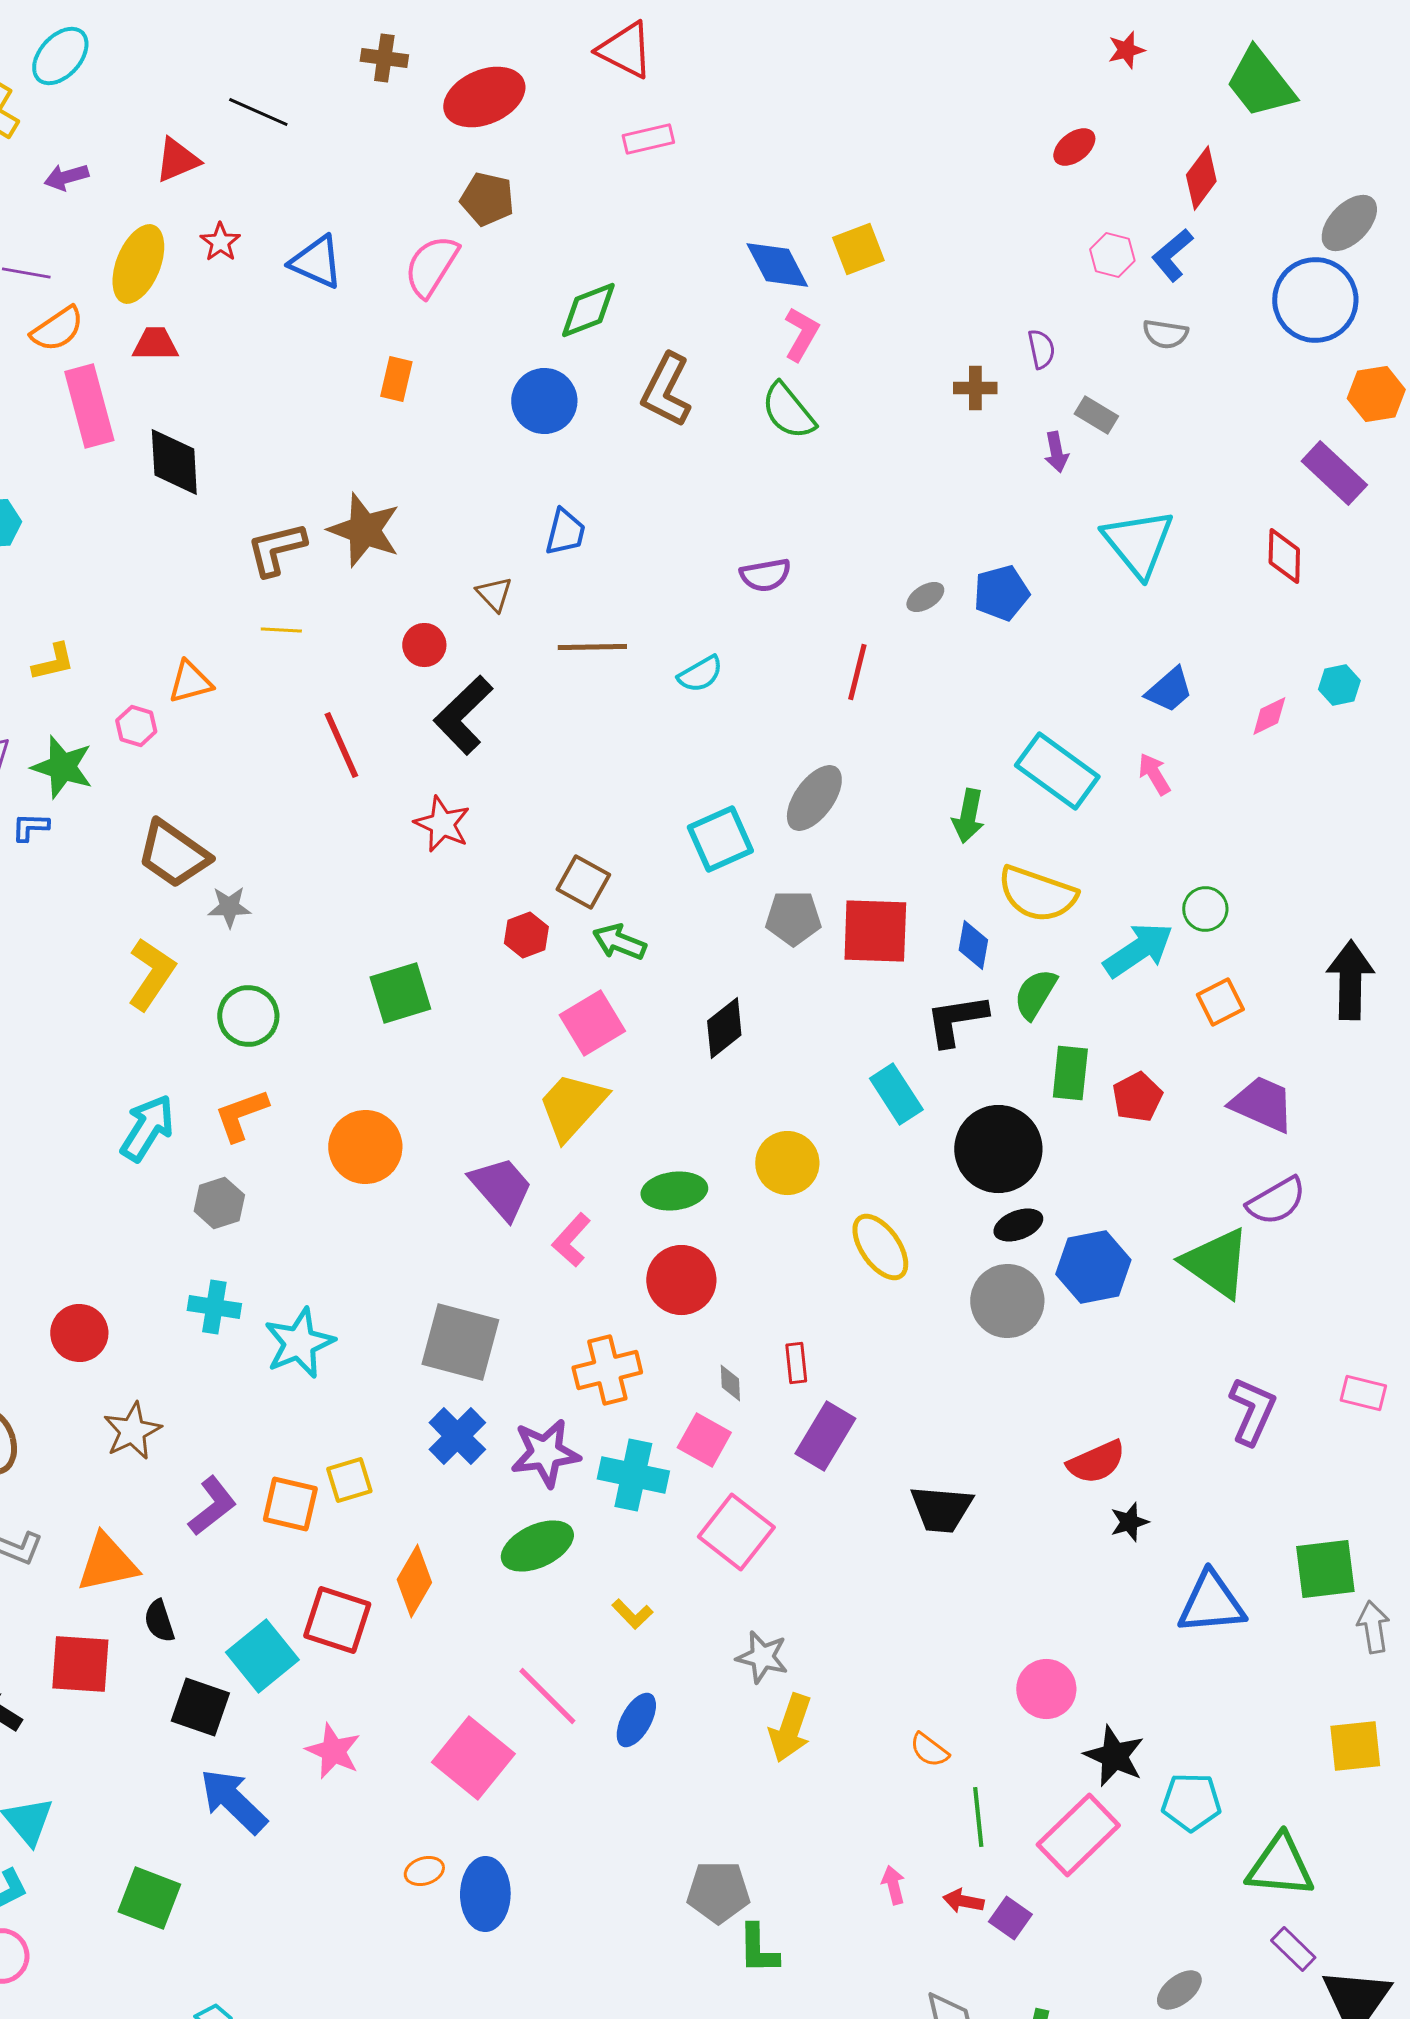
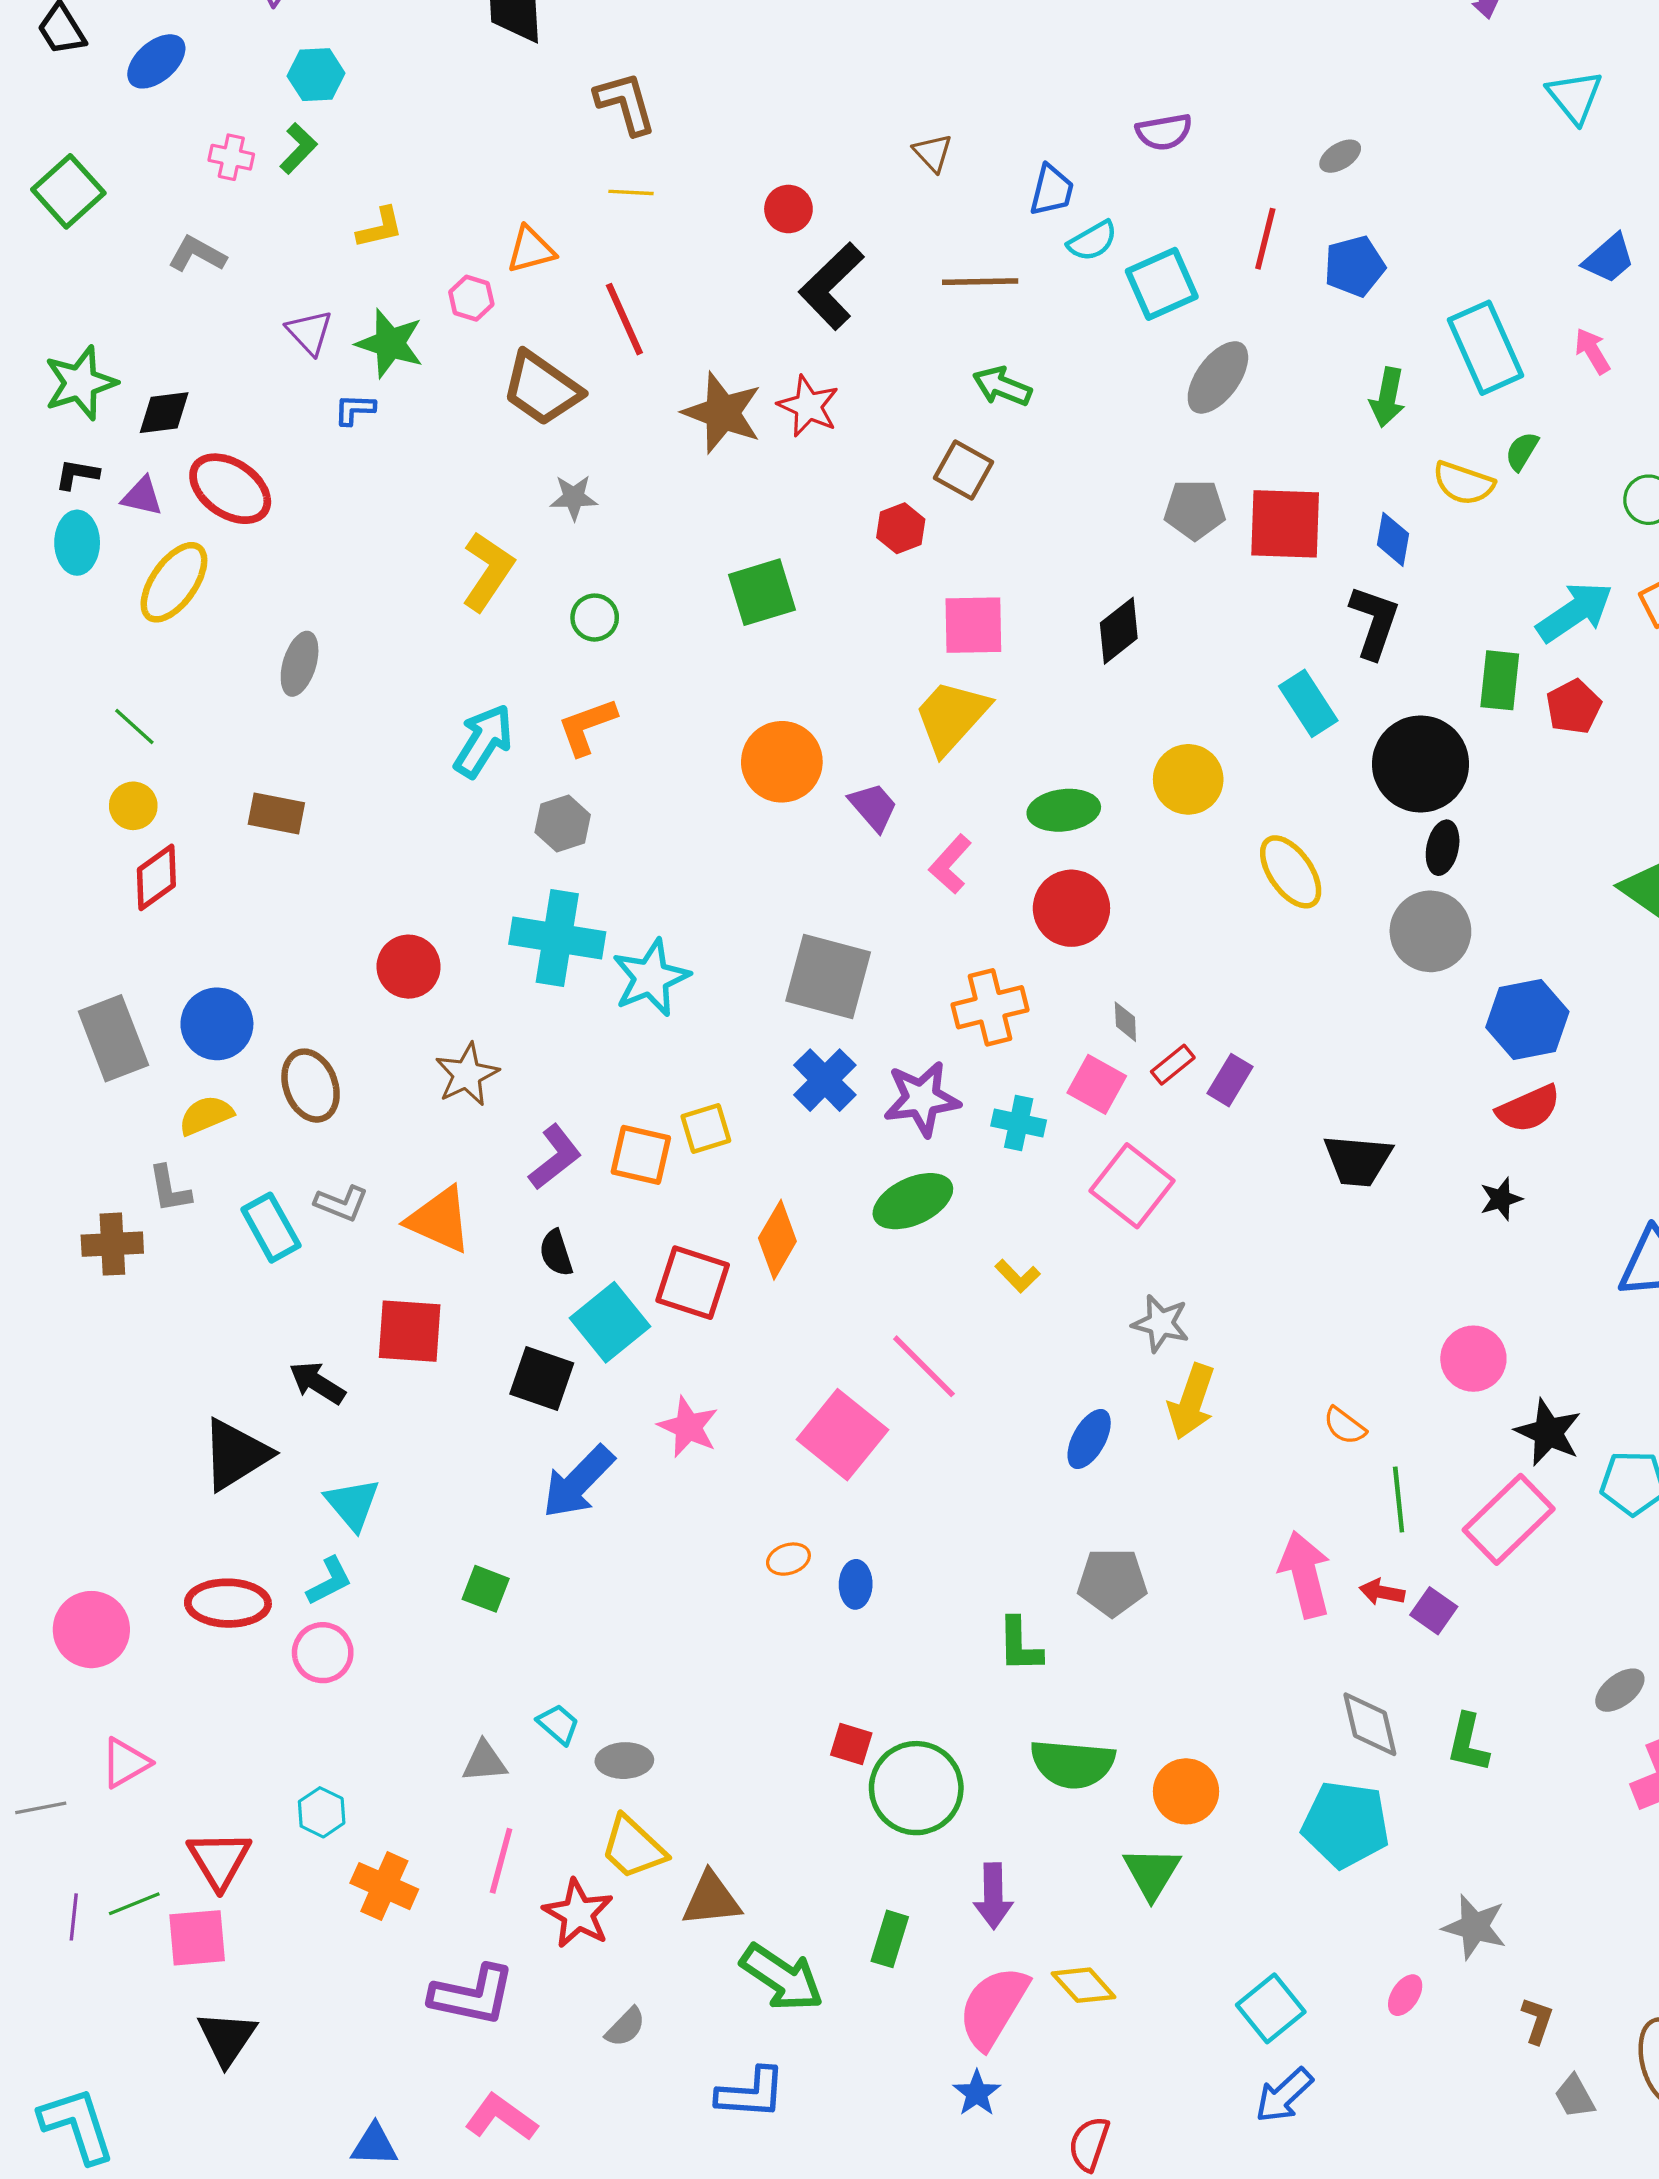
brown star: (364, 530) -> (722, 413), moved
blue trapezoid: (565, 532) -> (1052, 190), moved
cyan triangle: (1138, 543) -> (1575, 97), size x0.7
brown L-shape: (276, 549) -> (625, 103), turned 88
blue pentagon: (1001, 593) -> (1354, 266), moved
brown triangle: (494, 594) -> (933, 153), moved
brown line: (592, 647) -> (980, 282), moved
red line: (341, 745) -> (624, 319), moved
cyan rectangle: (1057, 771) -> (1486, 348), turned 30
cyan square: (720, 839) -> (1162, 284), moved
brown trapezoid: (173, 854) -> (542, 388), moved
yellow semicircle: (1037, 894) -> (1463, 483), size x0.7
green arrow: (619, 942) -> (1002, 386), moved
cyan arrow: (1138, 950) -> (1575, 612), moved
green semicircle: (1035, 994) -> (1522, 451), moved, size x0.7
green circle: (248, 1016) -> (595, 618), size x0.7
black L-shape: (956, 1020) -> (1374, 622), turned 118
pink square: (592, 1023) -> (973, 625), turned 30
orange circle: (365, 1147) -> (782, 762), moved
purple trapezoid: (501, 1188) -> (873, 807), size x0.7
black ellipse: (1018, 1225) -> (1443, 848), turned -57
blue hexagon: (1093, 1267) -> (1527, 1019), moved
cyan cross: (214, 1307) -> (557, 938), size x1.6
red rectangle: (796, 1363) -> (1173, 1065), moved, turned 57
purple rectangle: (825, 1436) -> (1230, 1080), size x0.7
cyan cross: (633, 1475) -> (1019, 1123), size x0.7
black star: (1129, 1522) -> (1501, 1199), moved
orange triangle: (107, 1563) -> (439, 1220), turned 36
black semicircle: (159, 1621) -> (556, 1253), moved
blue ellipse: (636, 1720) -> (1089, 1439), moved
blue arrow: (233, 1801) -> (578, 1482), turned -90
pink arrow: (893, 1885) -> (1305, 1574), size x2.0
blue ellipse: (485, 1894) -> (856, 1584), size x0.6
green square: (149, 1898) -> (486, 1589), size x0.7
green L-shape: (758, 1949) -> (1020, 1645), moved

